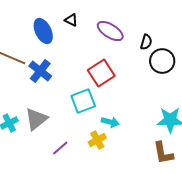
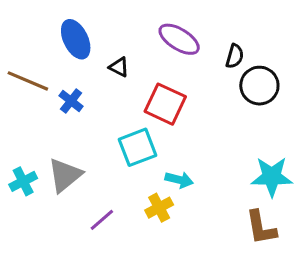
black triangle: (71, 20) -> (119, 67), moved
blue cross: (40, 71) -> (71, 101), size x0.7
red square: (101, 73) -> (165, 104), turned -32

